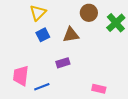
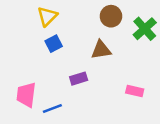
brown triangle: (71, 35) -> (101, 50), moved
pink rectangle: (99, 89) -> (135, 91), moved

